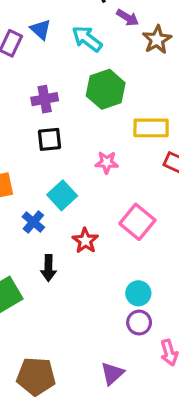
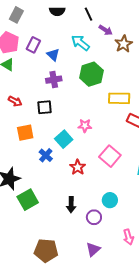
blue triangle: (41, 29) -> (53, 55), moved
black square: (50, 139) -> (45, 107), moved
pink star: (107, 162) -> (85, 126), moved
black arrow: (48, 268) -> (71, 205), moved
purple circle: (139, 323) -> (94, 217), moved

